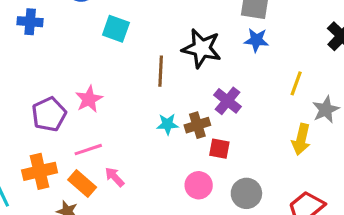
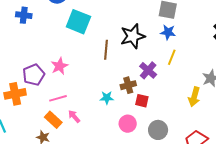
cyan square: (116, 29) -> (78, 22), size x1.4
black star: (202, 48) -> (133, 36), turned -30
yellow line: (296, 83) -> (172, 57), moved
cyan star: (168, 124) -> (107, 98), moved
orange cross: (40, 171) -> (15, 94), moved

